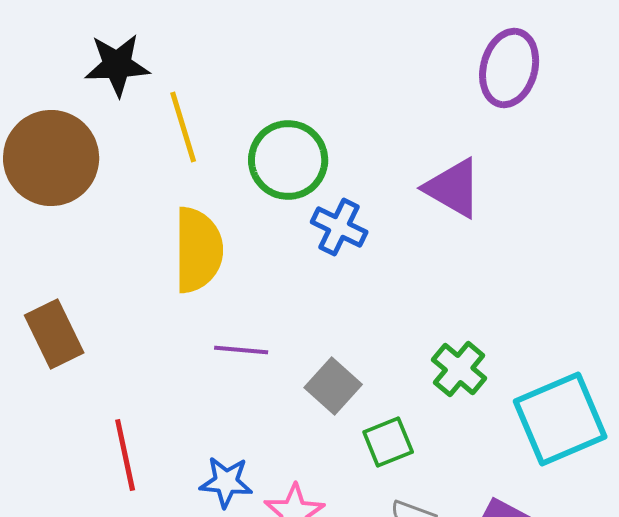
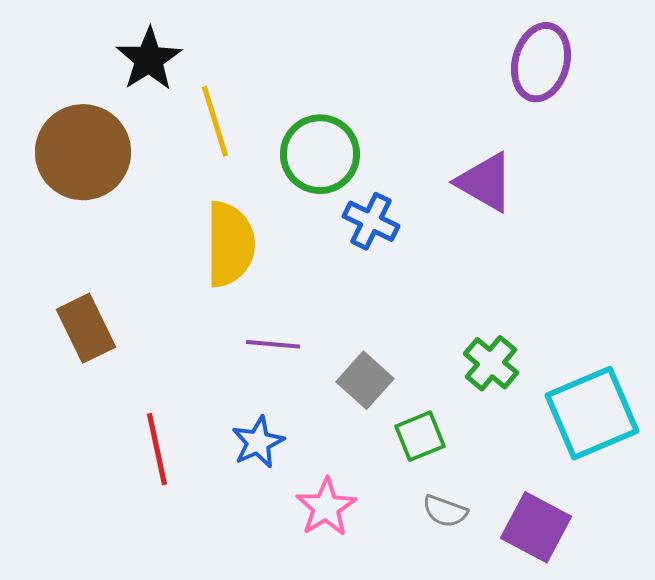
black star: (117, 65) -> (149, 59), turned -30
blue star: (226, 482) -> (258, 442), moved, turned -30

